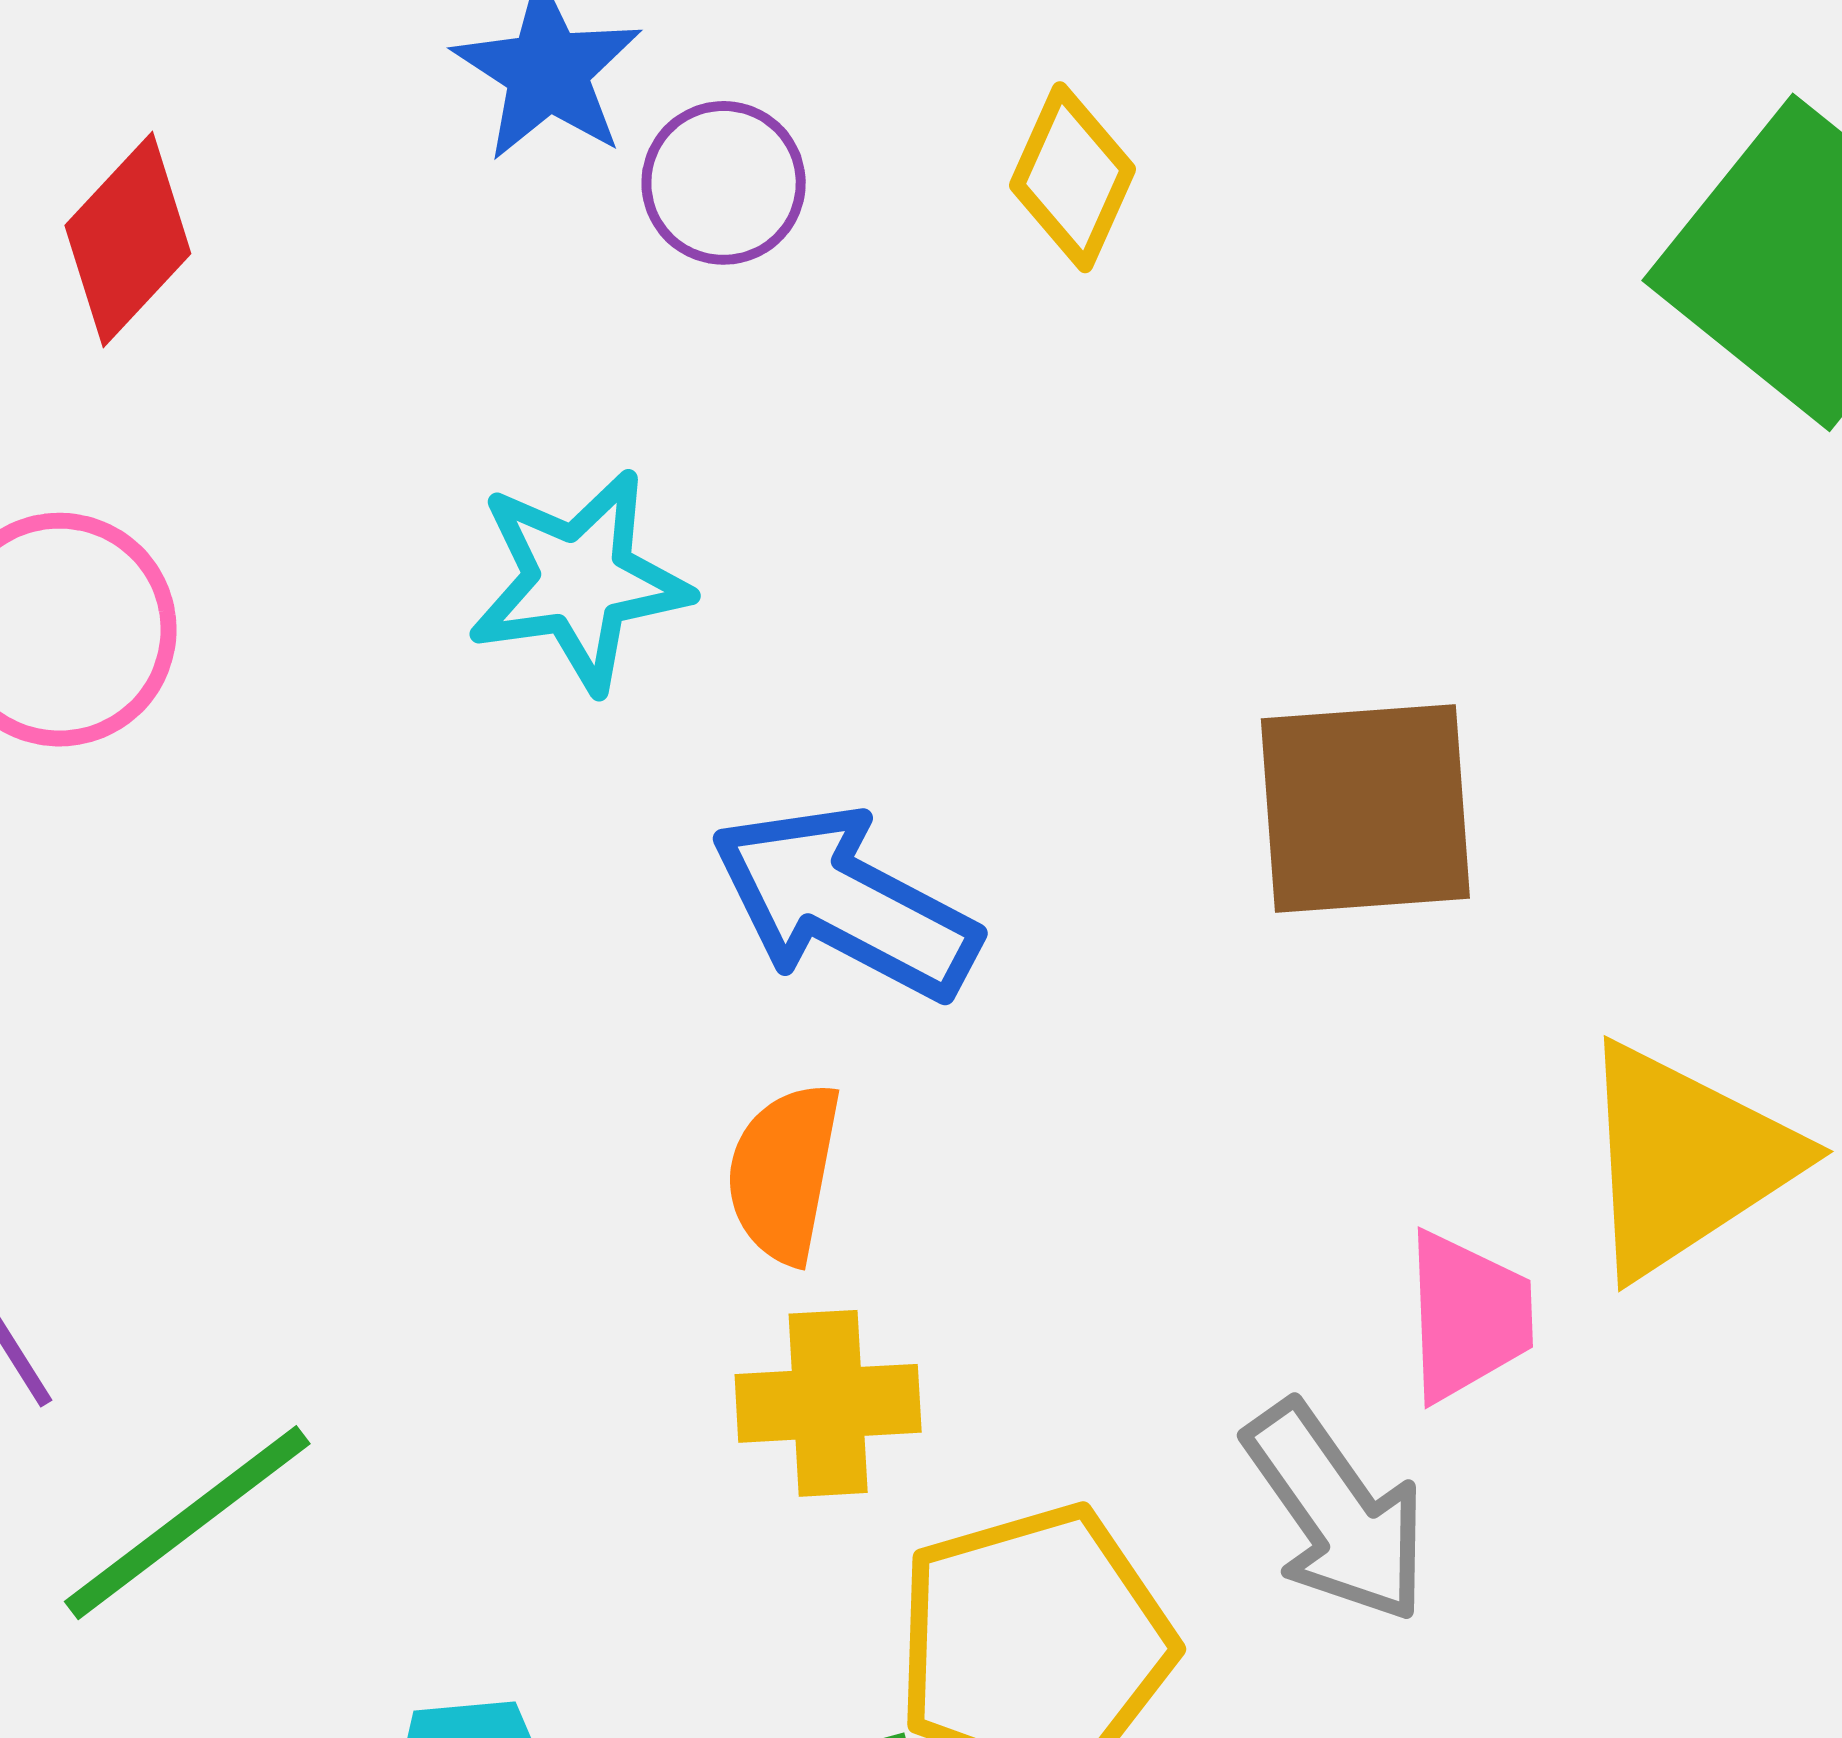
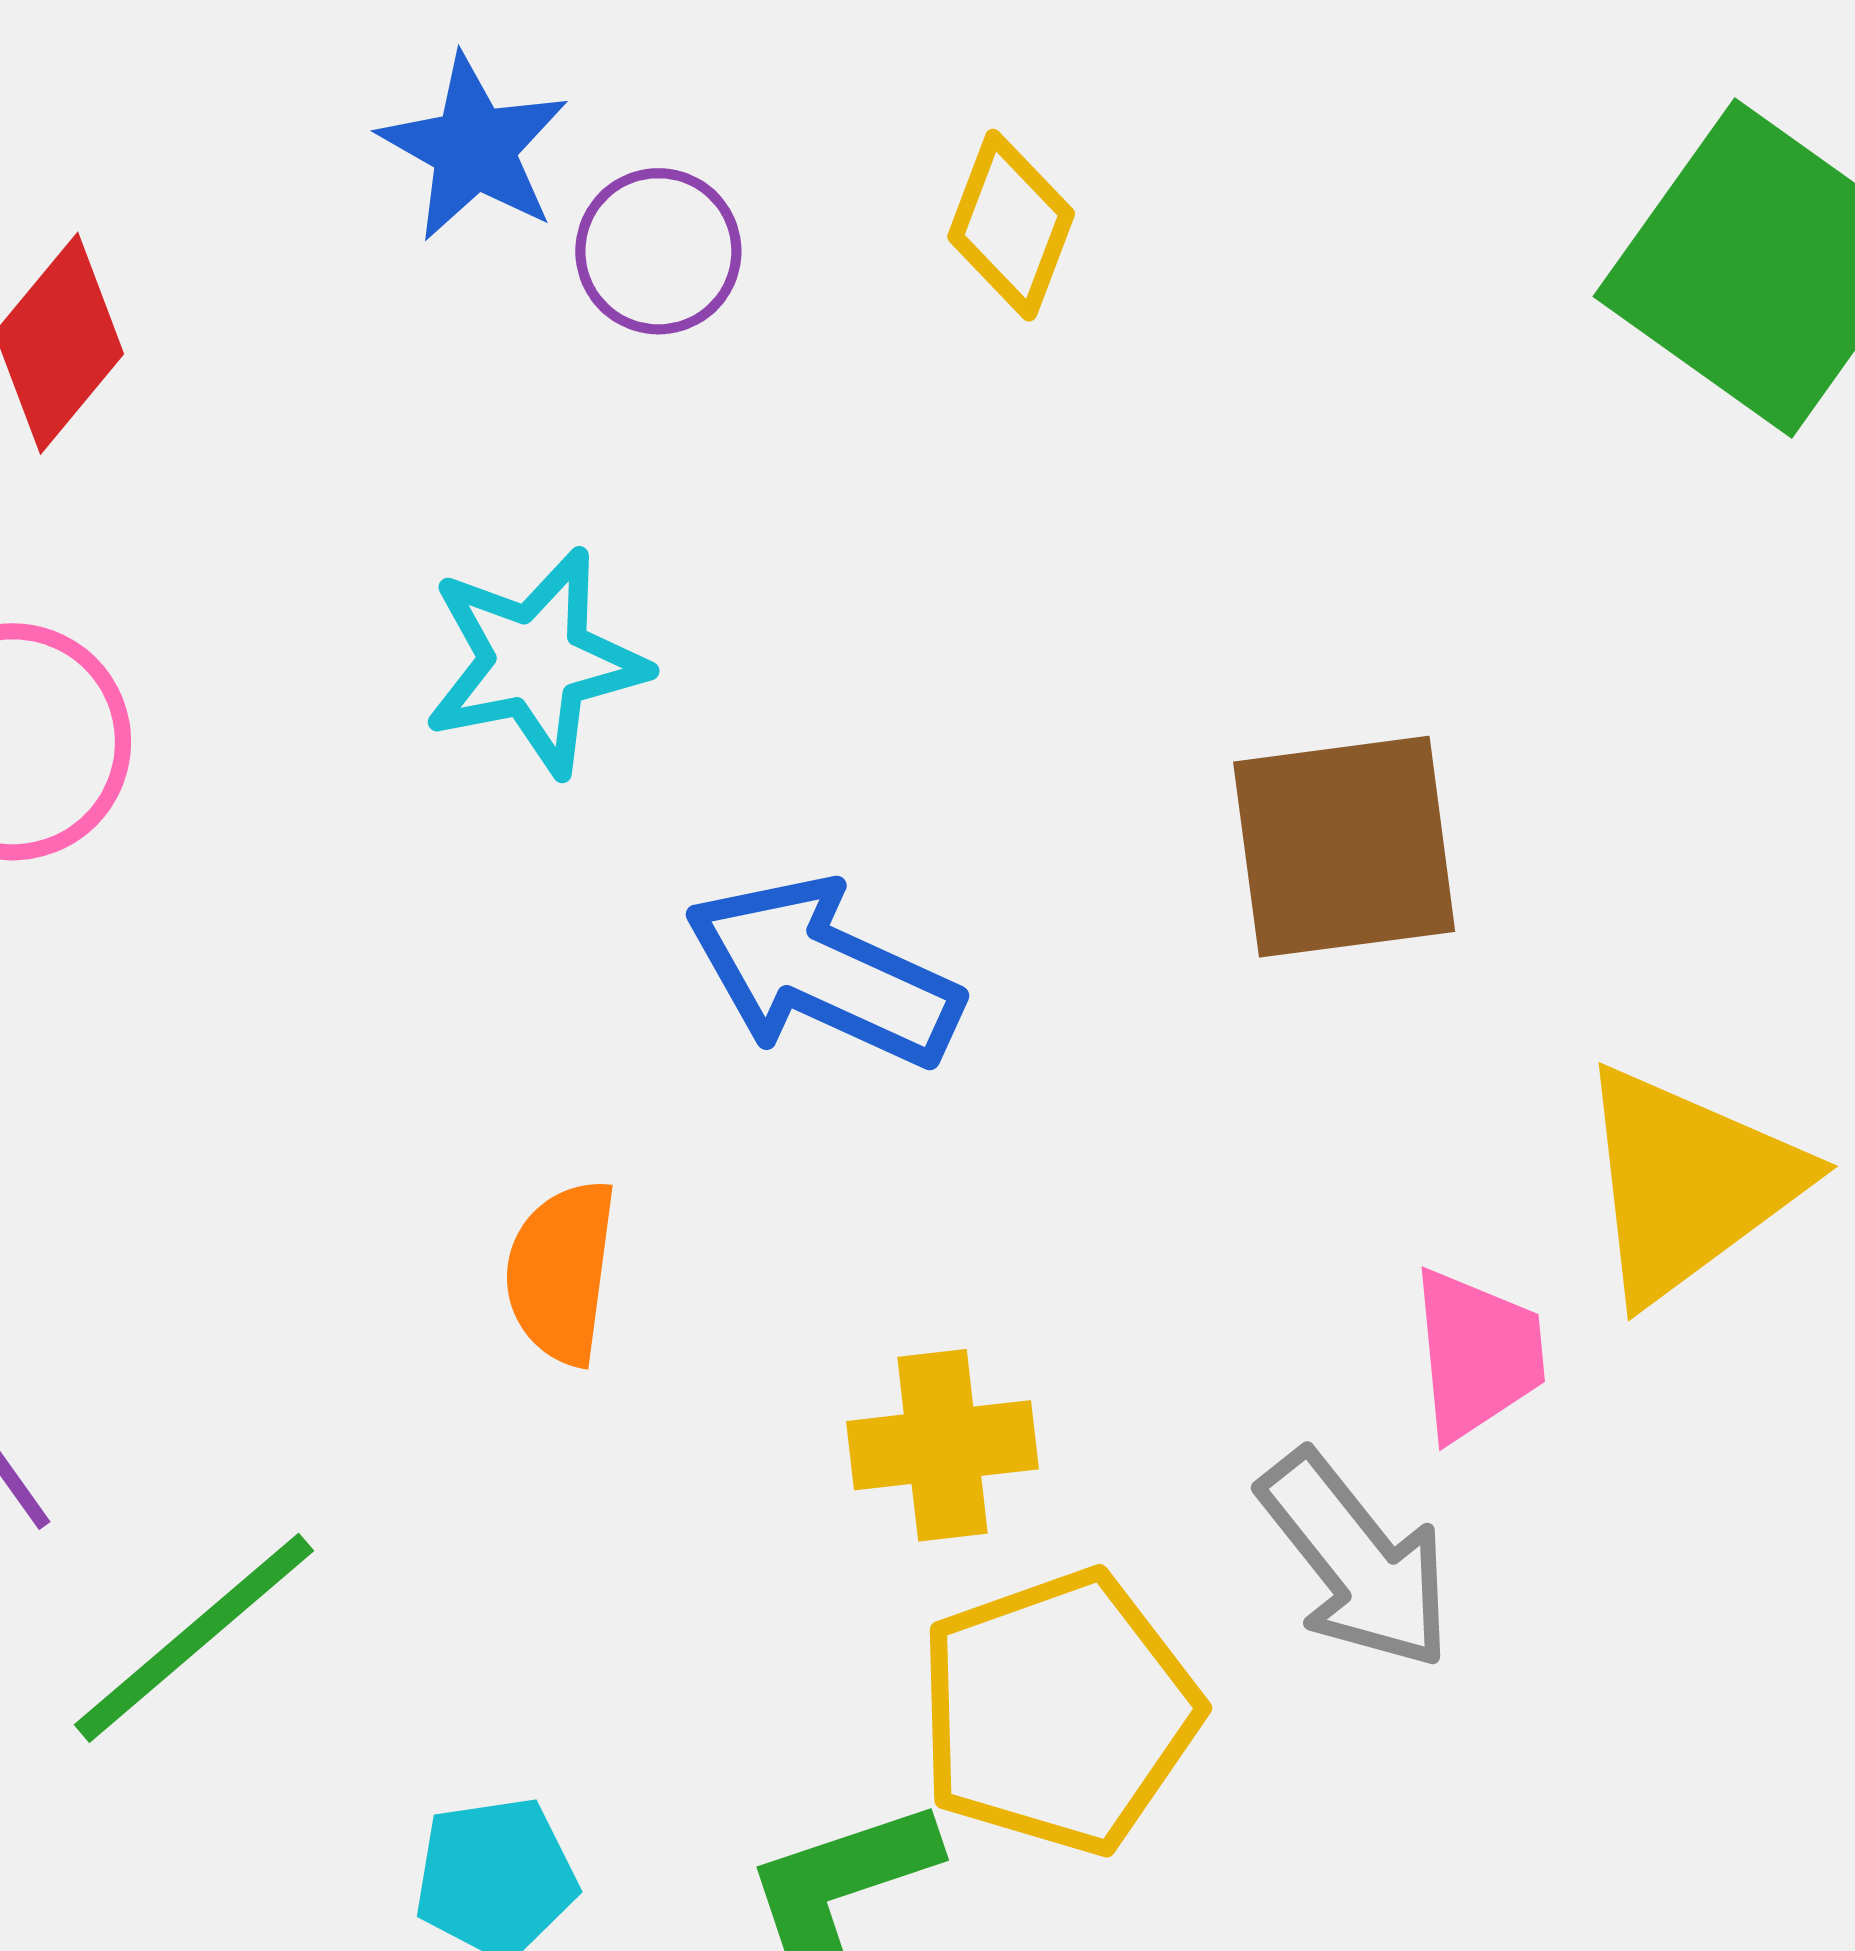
orange semicircle: (784, 1173) -> (561, 1272), moved
yellow cross: (828, 1403) -> (942, 1445), moved

